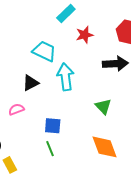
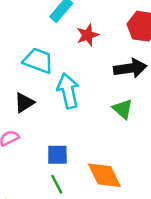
green triangle: (103, 106) -> (123, 109), moved
orange diamond: (105, 147) -> (104, 175), moved

